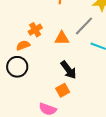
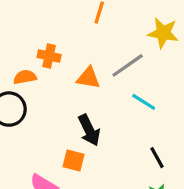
orange cross: (35, 30) -> (49, 56), turned 32
orange square: (63, 90) -> (73, 161), turned 32

